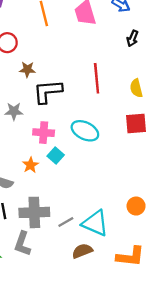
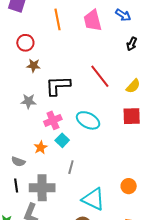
brown star: (27, 69) -> (34, 66), moved
red line: (97, 78) -> (100, 76), turned -35
yellow semicircle: (136, 88) -> (133, 86), turned -126
pink cross: (44, 133) -> (53, 120), turned -30
gray line: (66, 222) -> (71, 167), moved, turned -48

